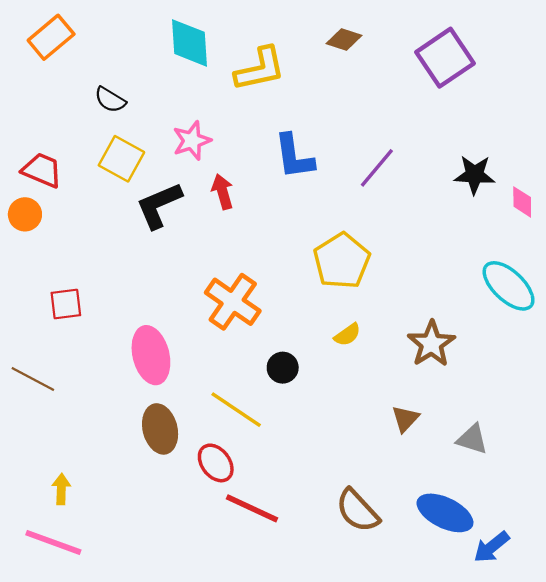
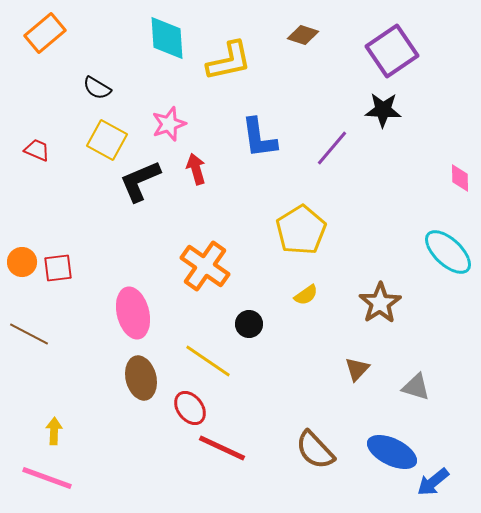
red trapezoid: (42, 170) -> (37, 150), size x0.7
black star: (474, 175) -> (383, 110), moved
orange circle: (25, 214) -> (22, 262), moved

